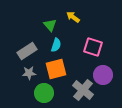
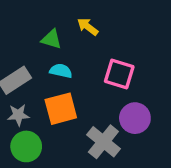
green triangle: (50, 25) -> (51, 39), turned -32
cyan semicircle: (56, 45) -> (61, 71), turned -96
green circle: (44, 93) -> (26, 146), moved

